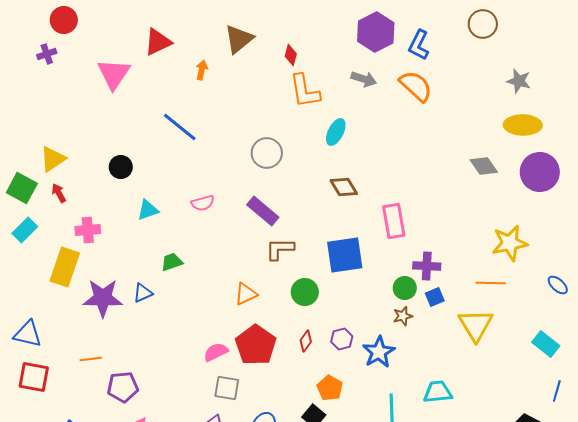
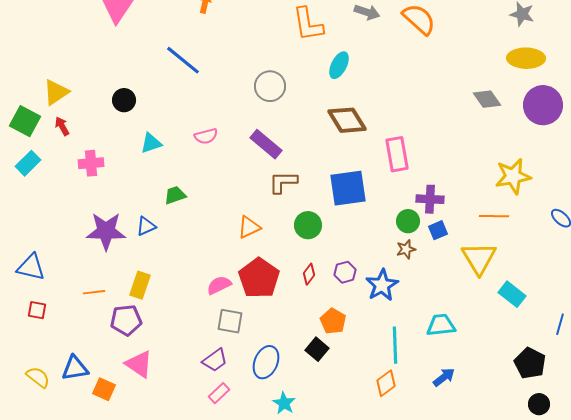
brown diamond: (344, 187) -> (347, 120), size x1.4
yellow rectangle: (65, 267) -> (140, 285), moved, size x0.7
cyan rectangle: (546, 344) -> (512, 294), moved
red square: (34, 377) -> (37, 310), size x0.6

